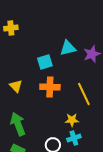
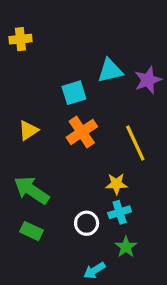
yellow triangle: (16, 86) -> (28, 130), turned 40
orange cross: (50, 87) -> (82, 132), turned -36
green arrow: (18, 124) -> (31, 190), turned -35

